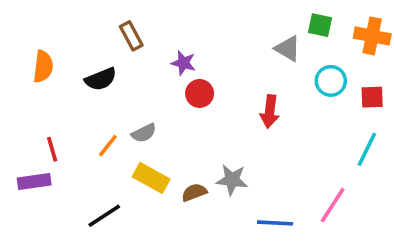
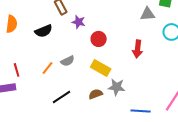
gray triangle: (288, 49) -> (148, 14), turned -35
purple star: (183, 63) -> (79, 22), moved
yellow rectangle: (151, 178) -> (101, 68), moved
black line: (104, 216) -> (62, 97), moved

